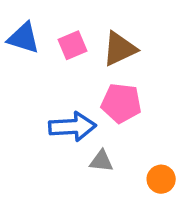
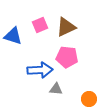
blue triangle: (24, 38) -> (13, 36), moved

